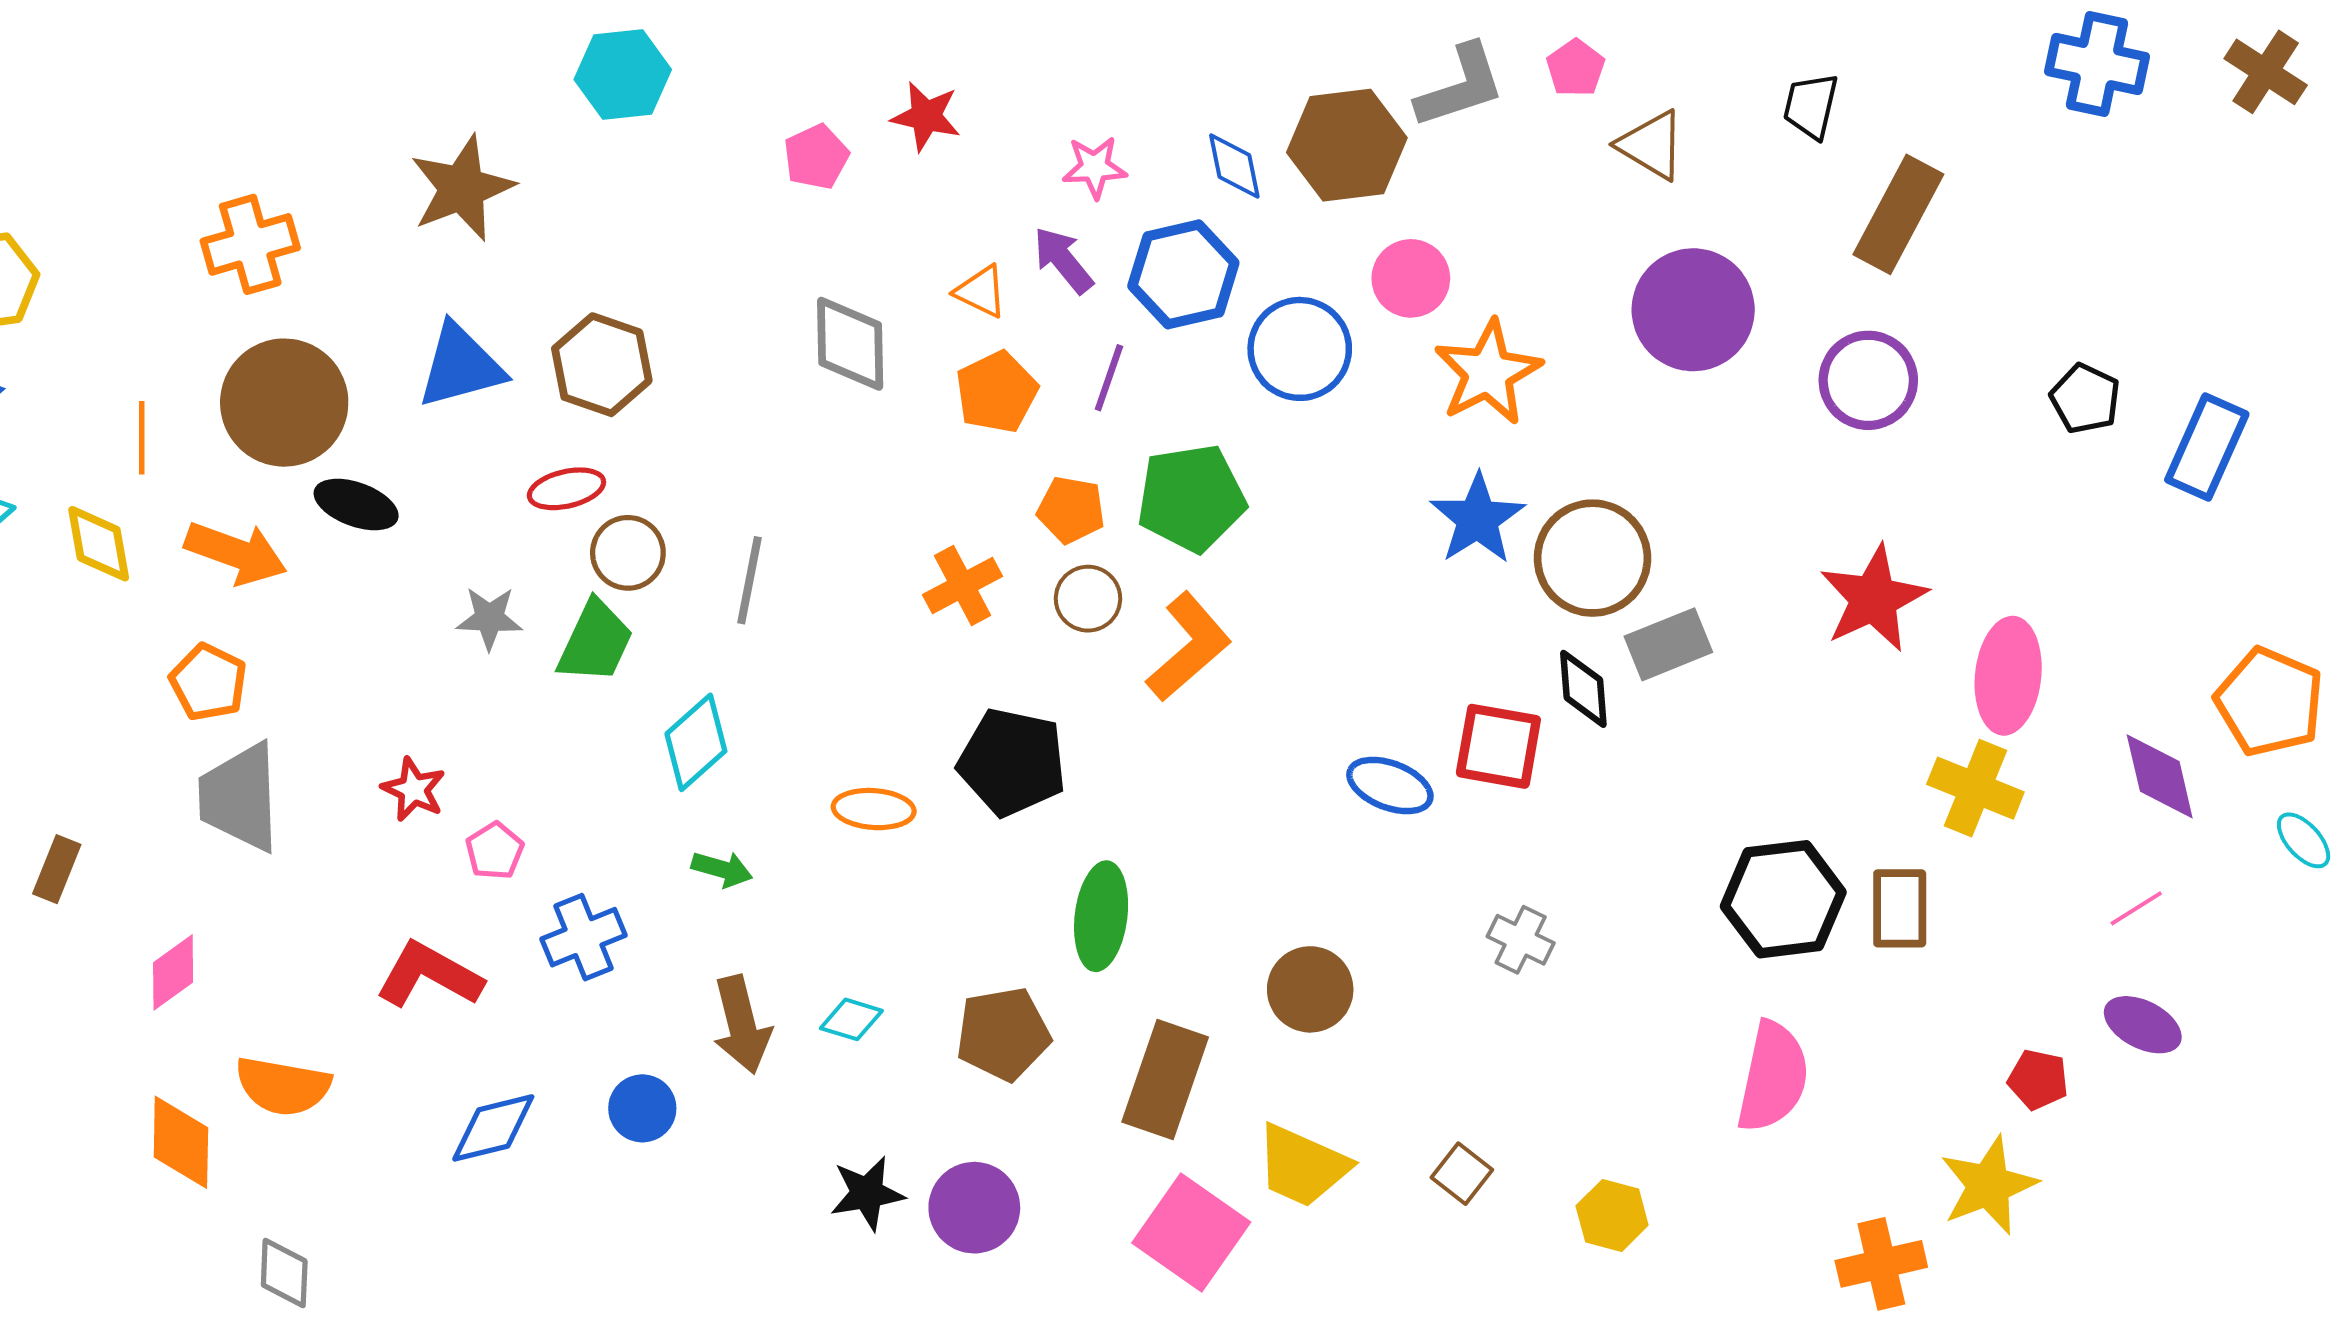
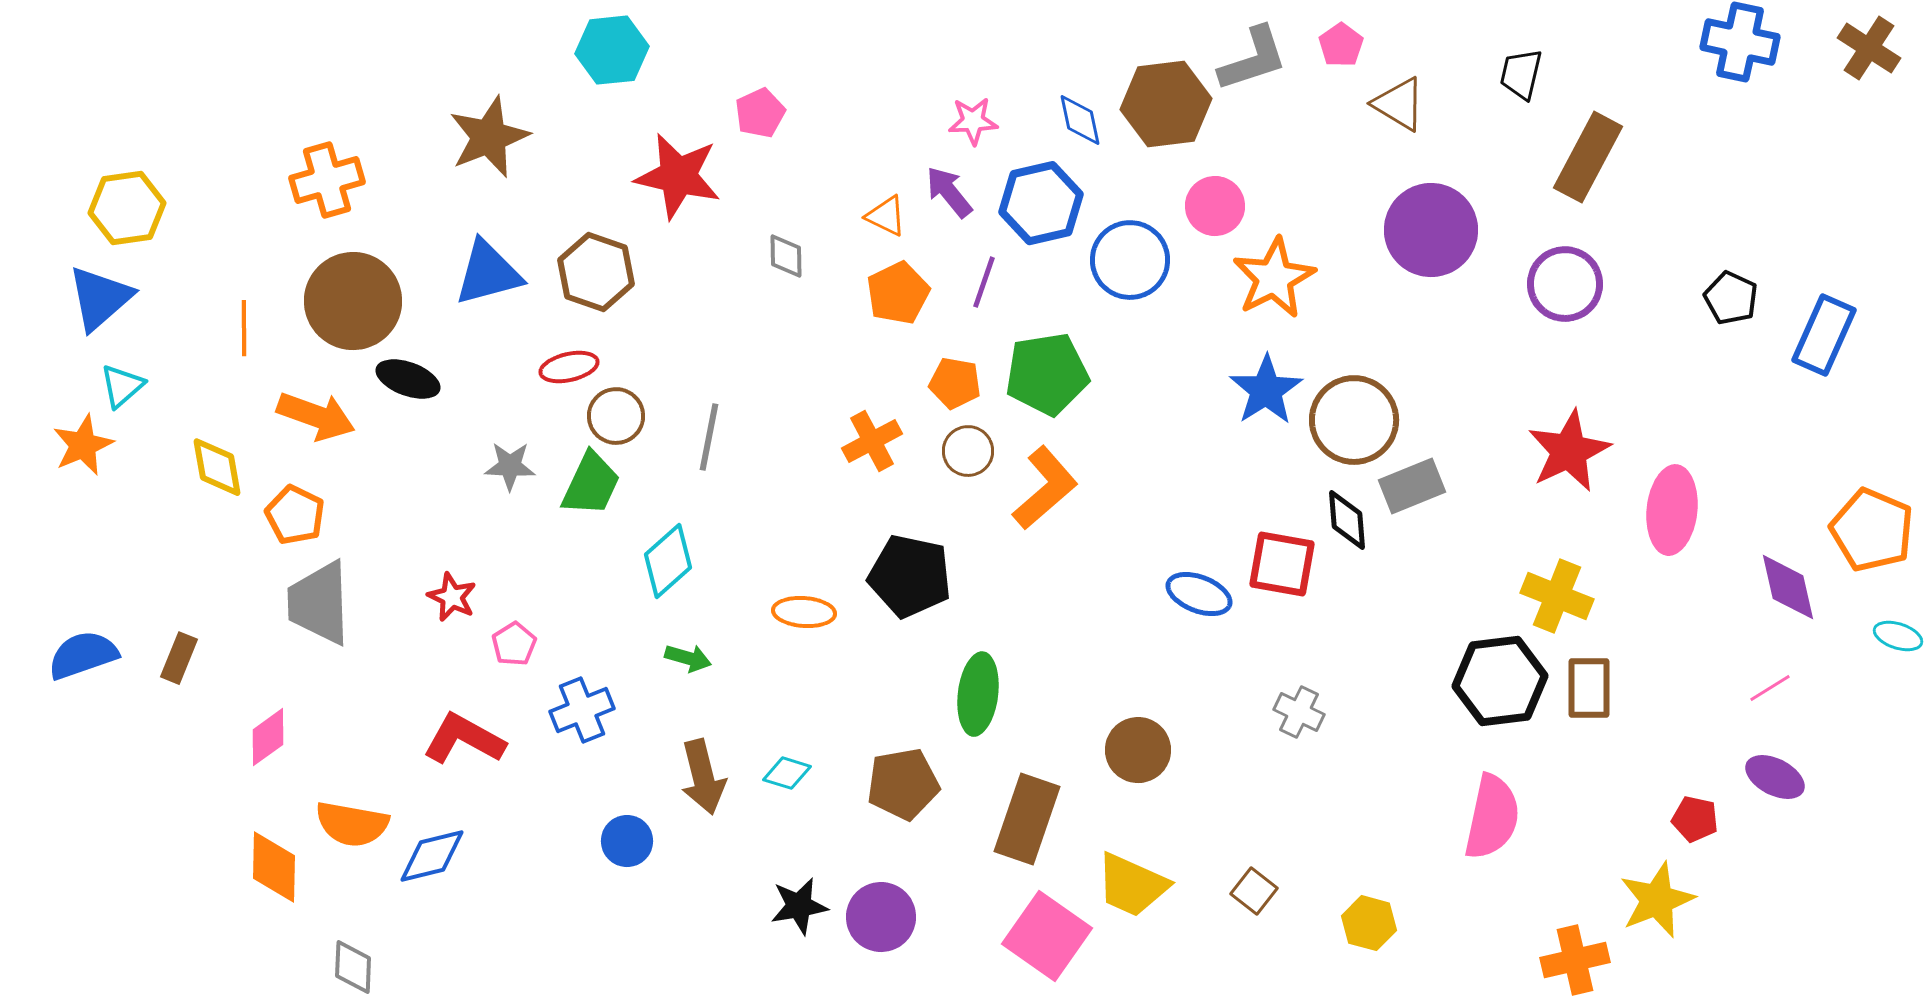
red star: (926, 116) -> (678, 176), moved, size x1.6
gray diamond: (850, 344) -> (786, 256), size x0.6
yellow diamond: (99, 544) -> (217, 467), moved
yellow cross: (1975, 788) -> (1557, 596), moved
cyan ellipse: (2304, 840) -> (1898, 636), turned -30
blue diamond: (493, 1128) -> (432, 856), moved

